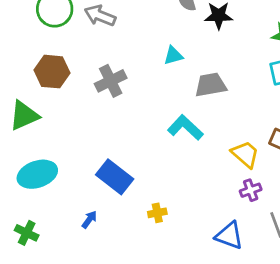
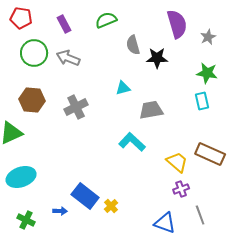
blue rectangle: (115, 177) -> (85, 196), moved
yellow cross: (157, 213) -> (111, 206), turned -32
blue arrow: (89, 220) -> (60, 211), turned 56
green cross: (27, 233) -> (26, 220), moved

